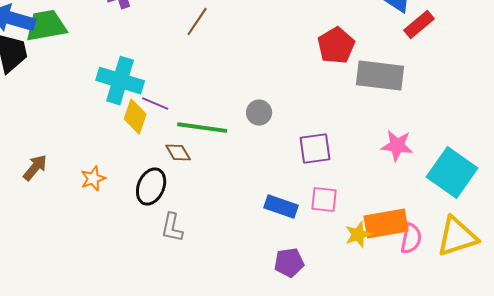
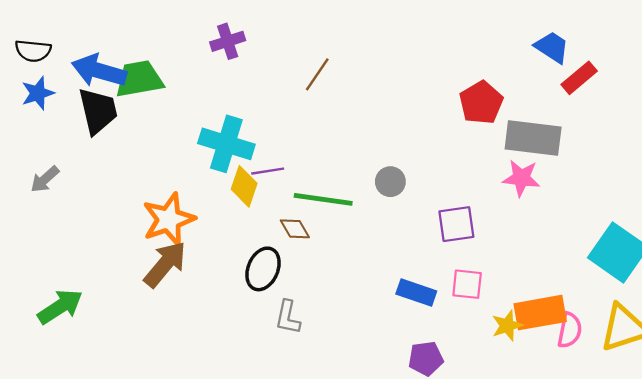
purple line: (155, 104) -> (268, 171), turned -32
pink star: (397, 146) -> (521, 178), moved
brown arrow: (35, 168) -> (165, 264), moved, size x1.5
orange star: (93, 179) -> (169, 219), moved, size x1.8

